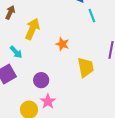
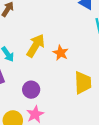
yellow arrow: (32, 29) -> (36, 46), moved

